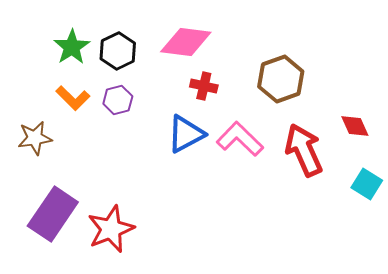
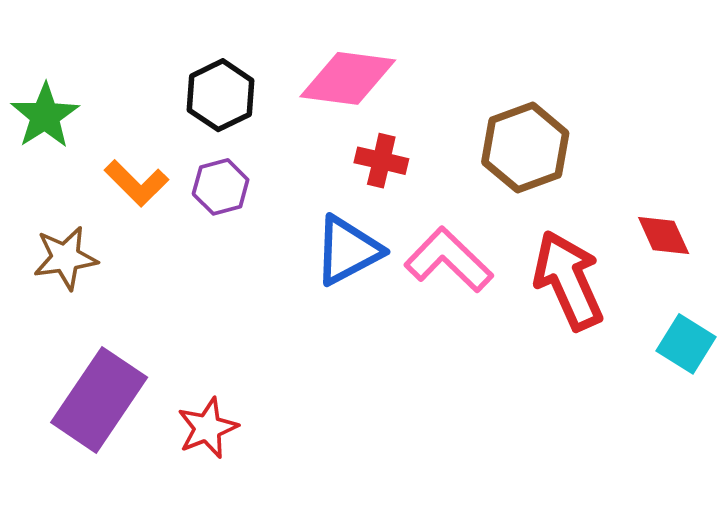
green star: (72, 47) -> (45, 116), moved
red star: (111, 229) -> (207, 428), size x0.7

